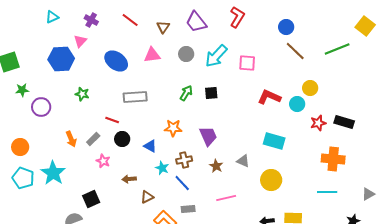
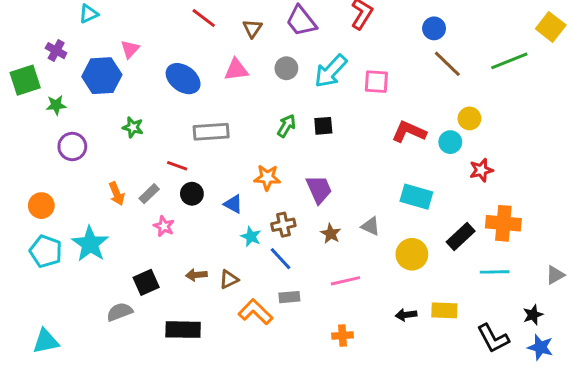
purple cross: (91, 20) -> (56, 51), moved
green star: (22, 90) -> (56, 105), moved
black rectangle: (344, 122) -> (461, 237), moved, turned -60
brown arrow: (129, 179) -> (196, 275), moved

